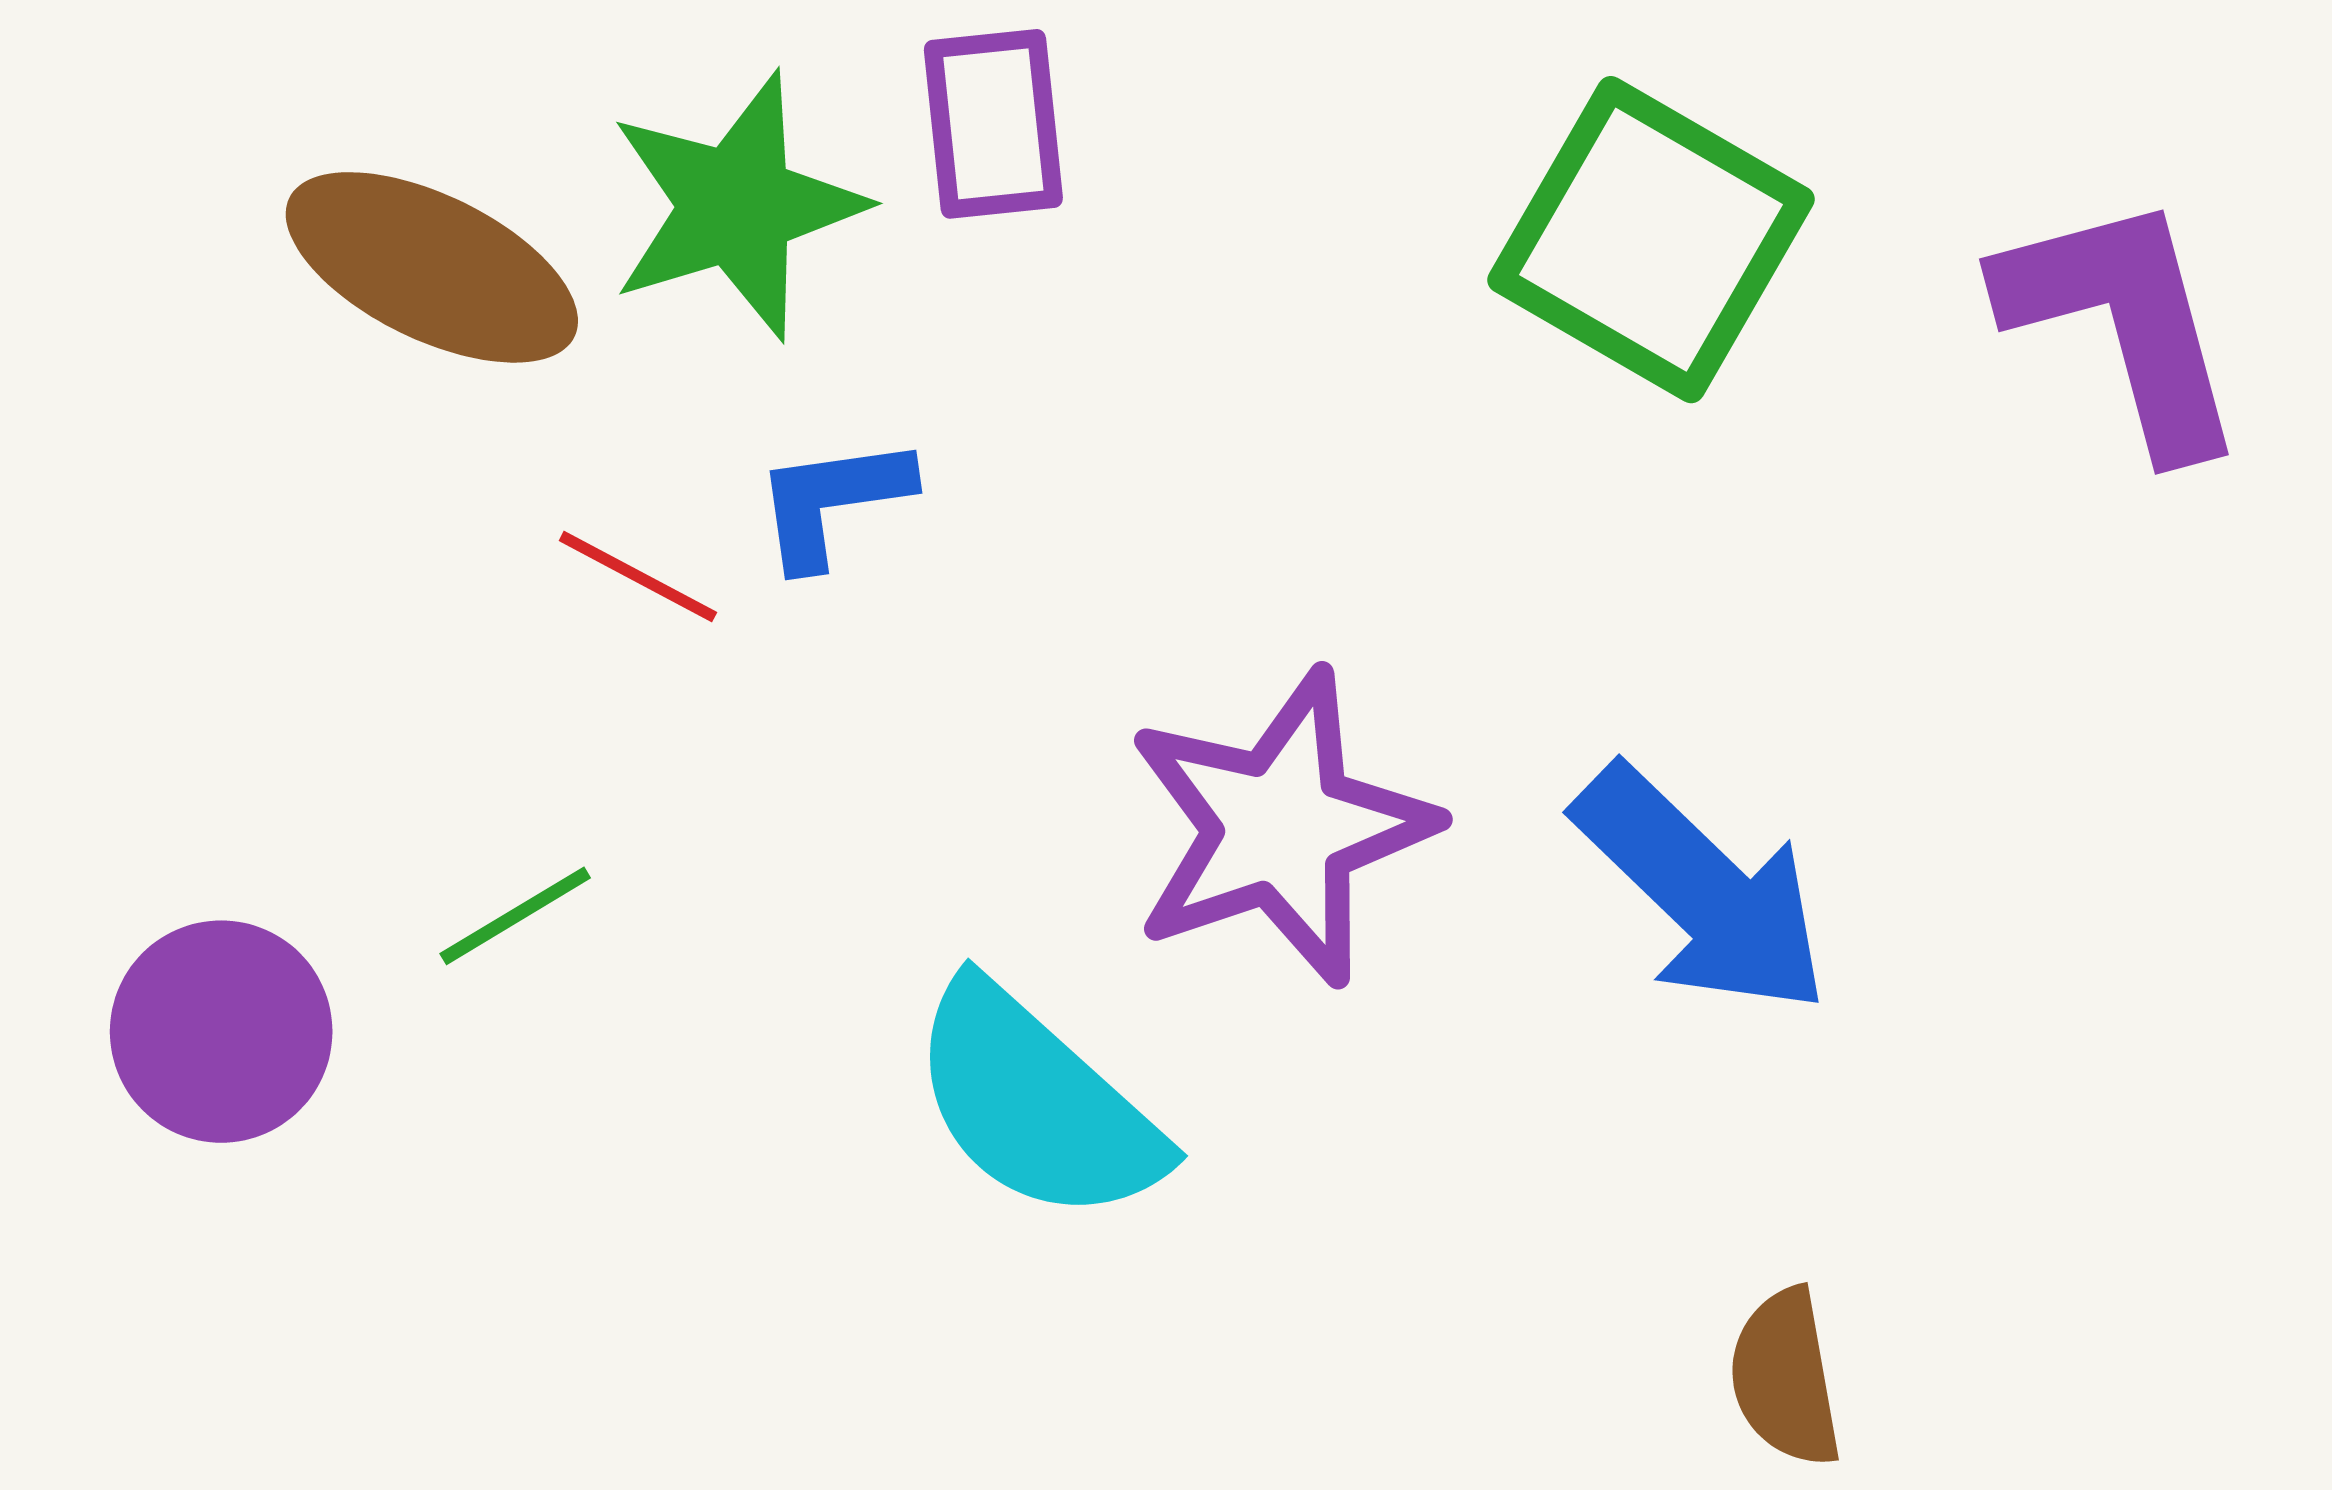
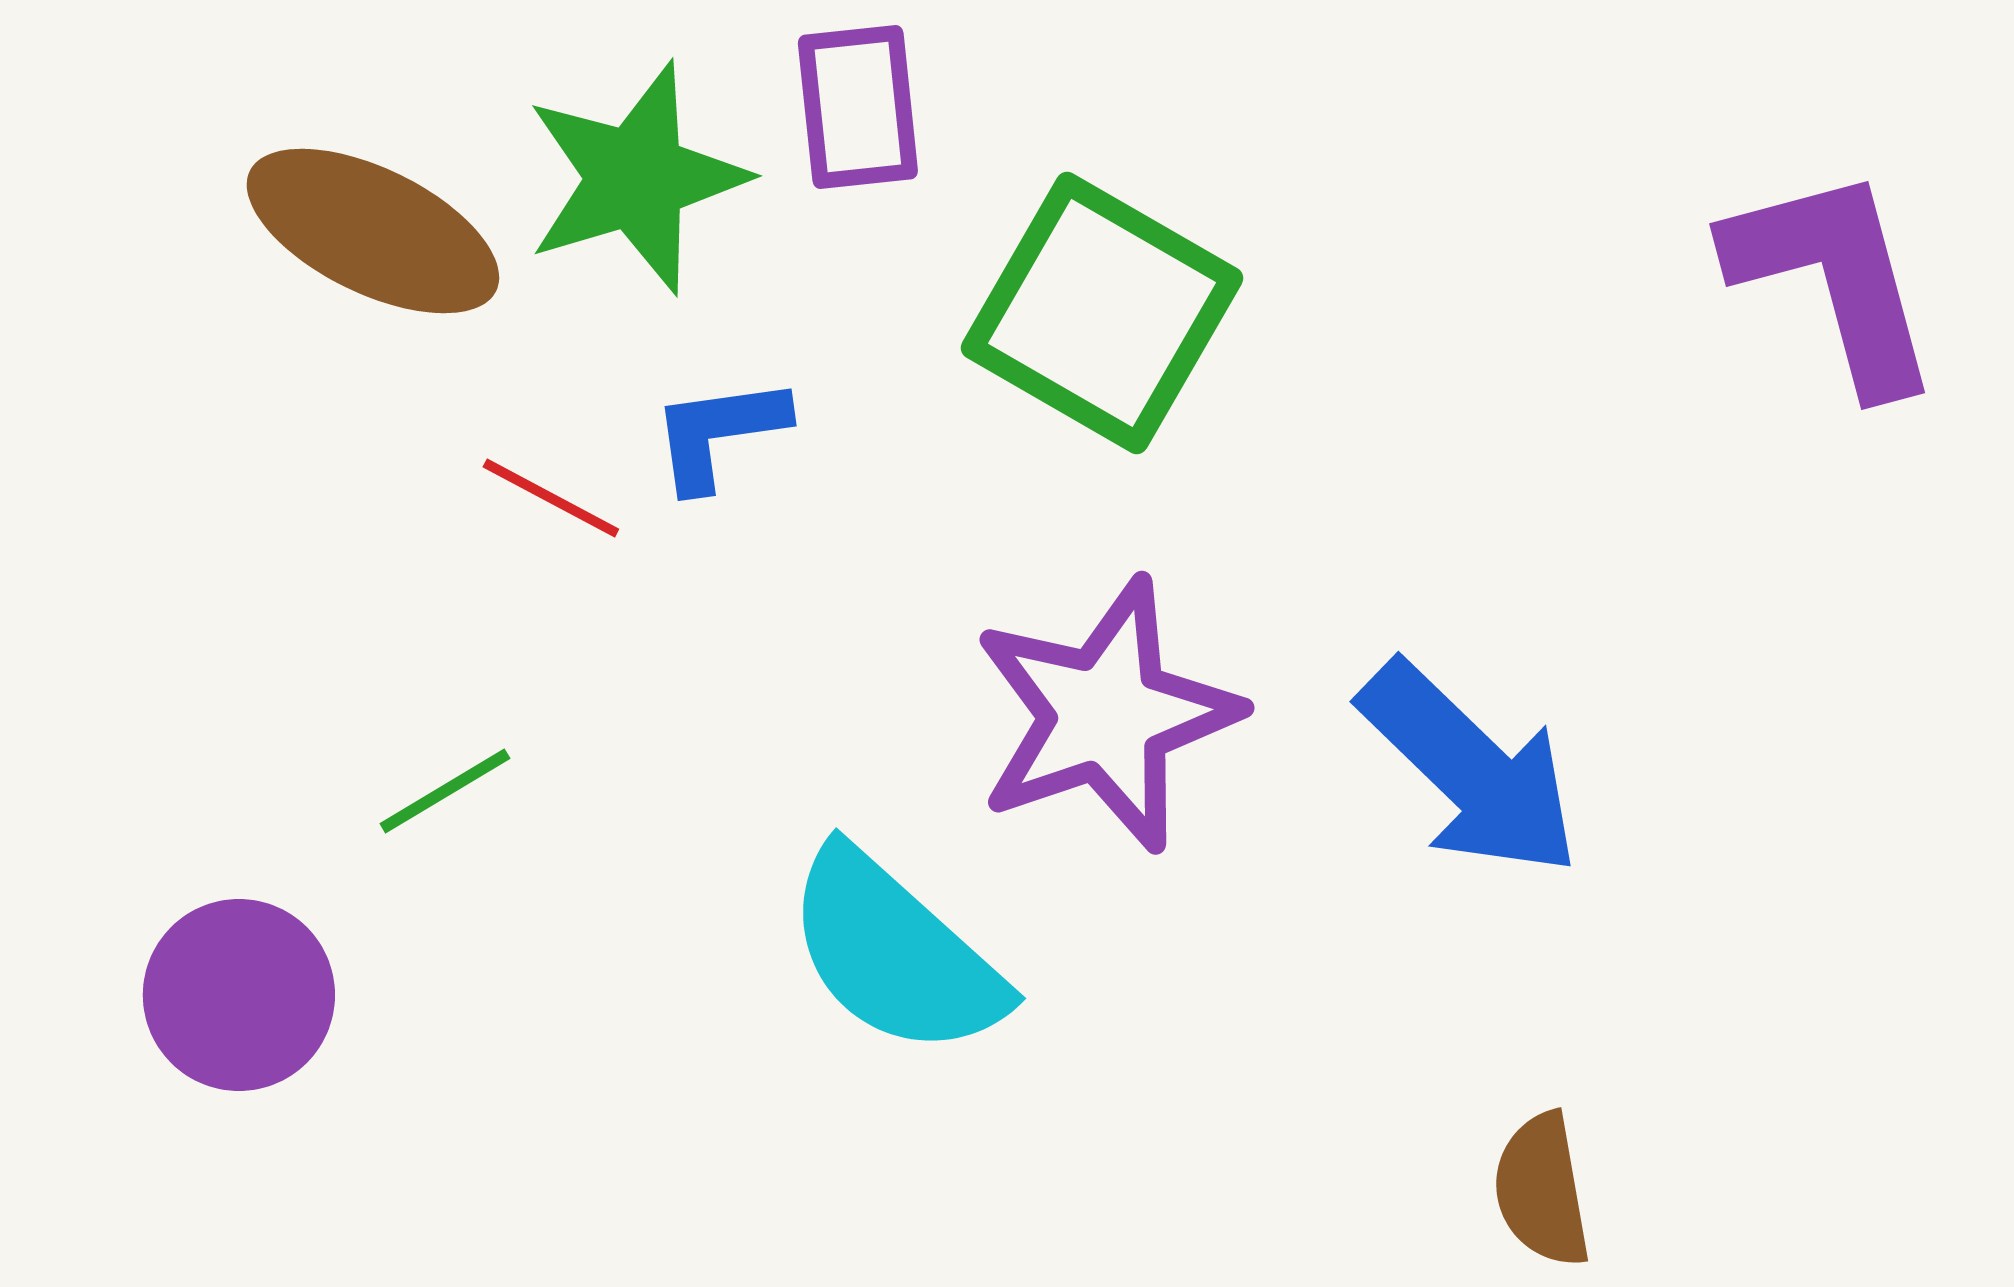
green square: (1651, 240) -> (1102, 313), moved
purple circle: (221, 1032) -> (239, 995), moved

